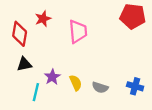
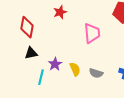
red star: (43, 19) -> (60, 12), moved
pink trapezoid: (78, 31) -> (92, 33), moved

